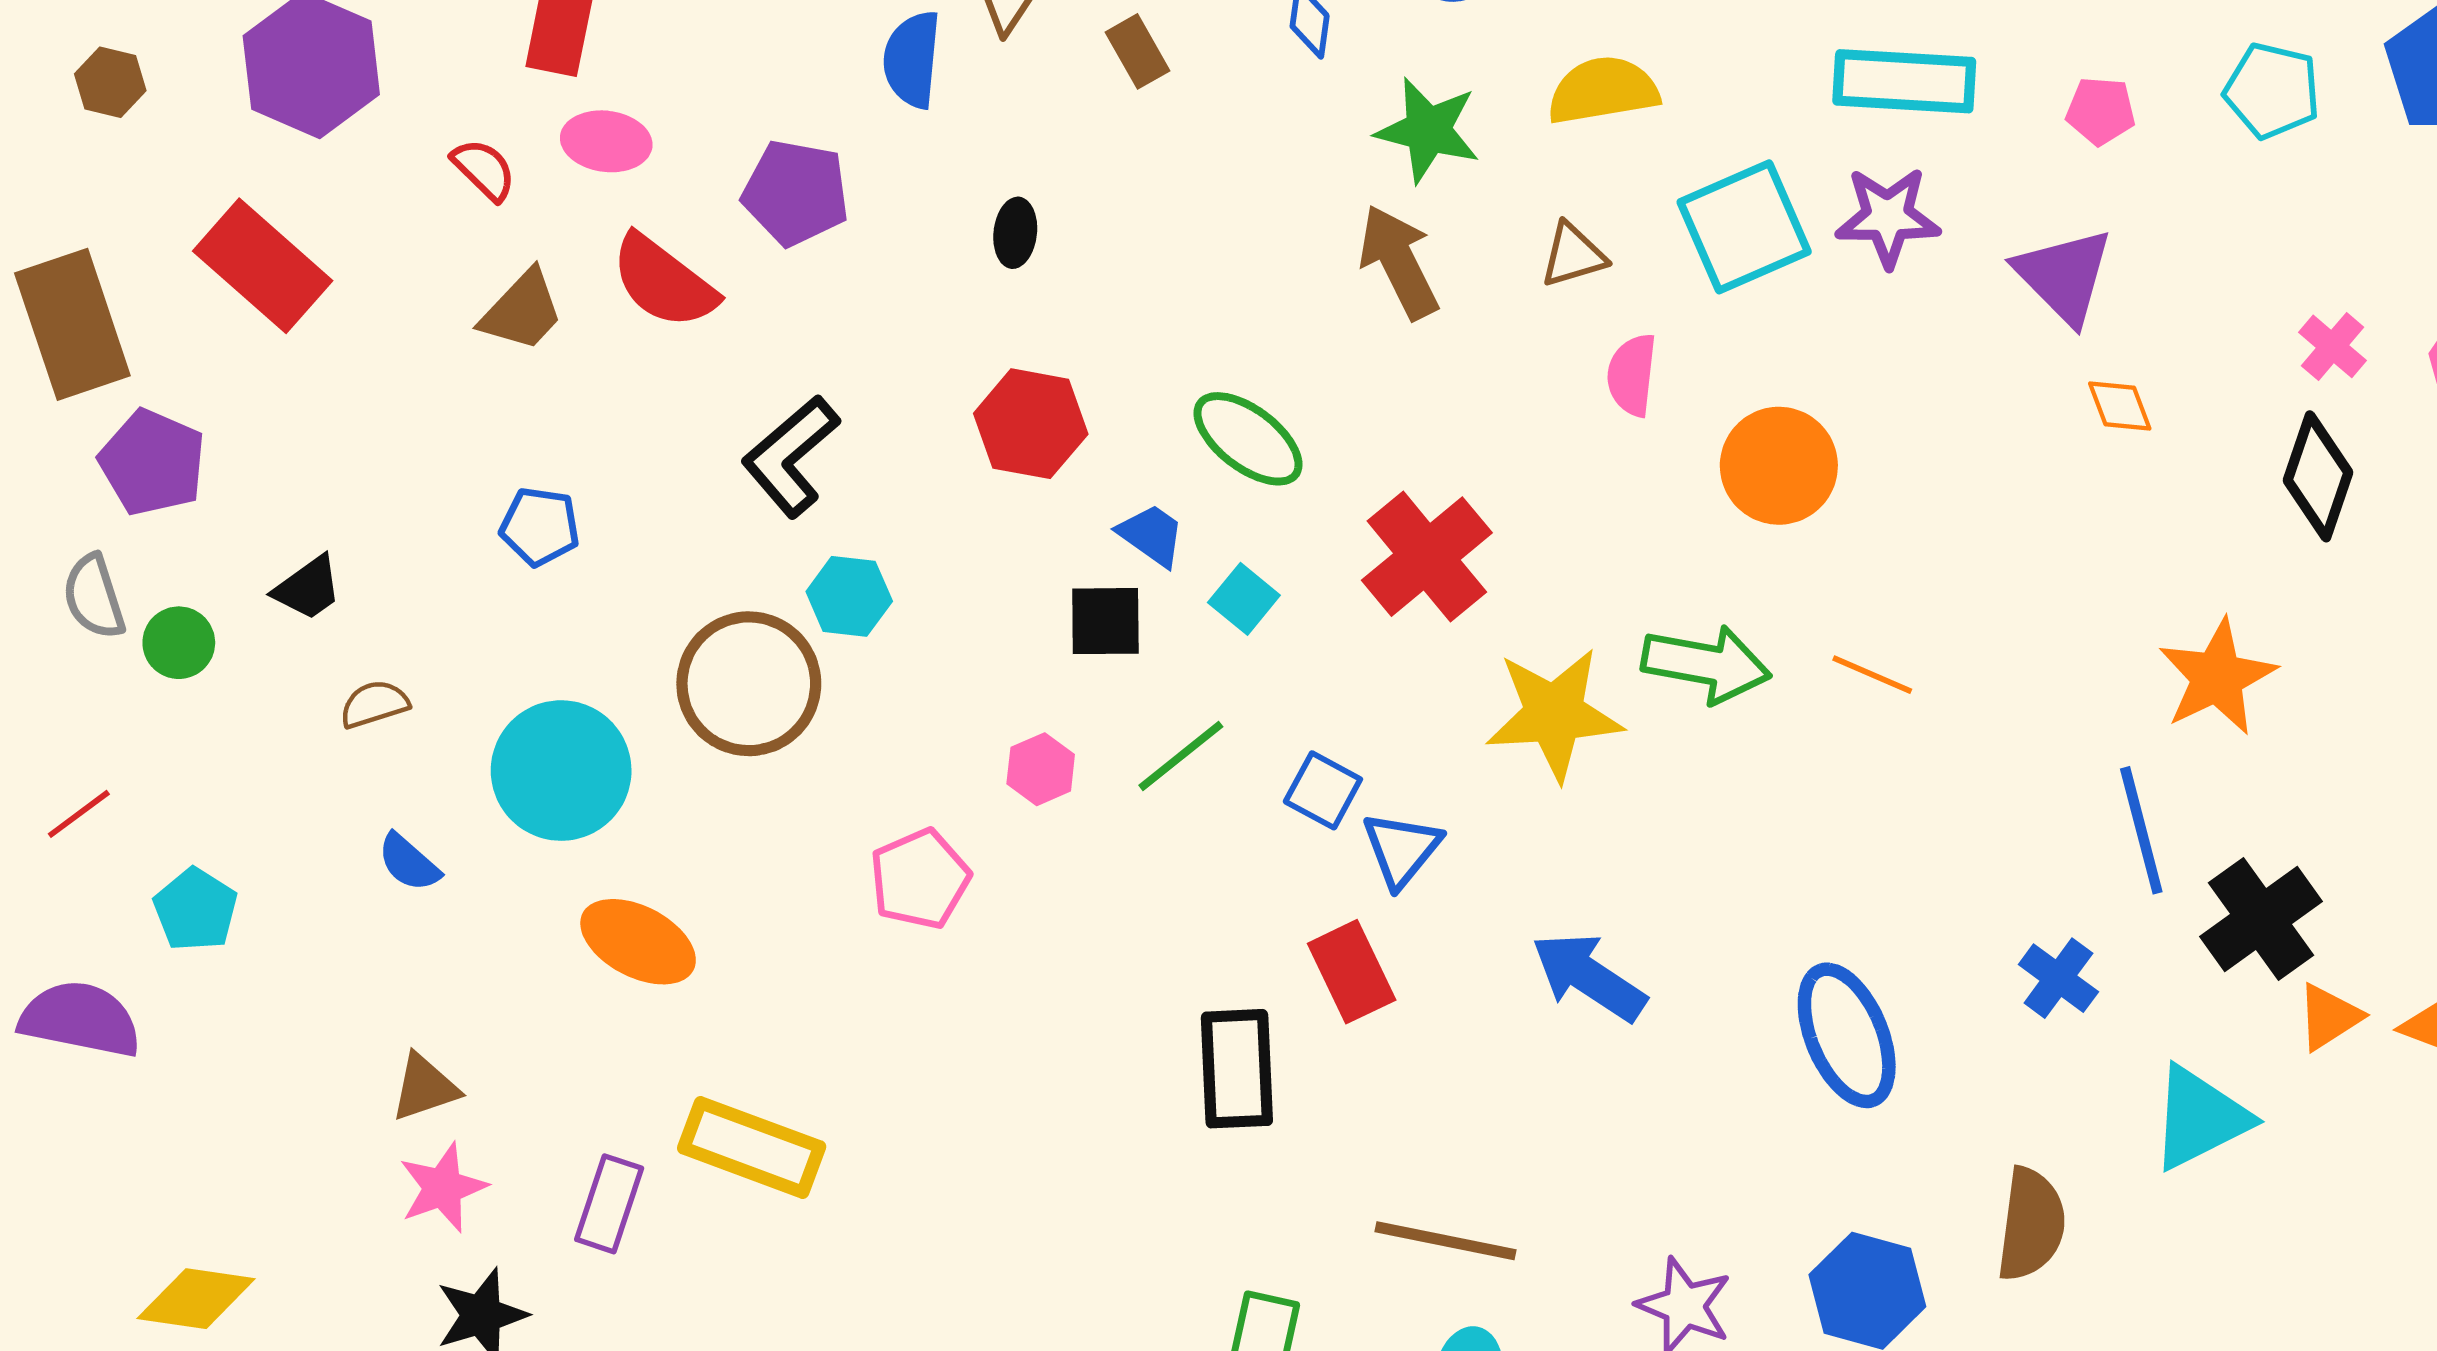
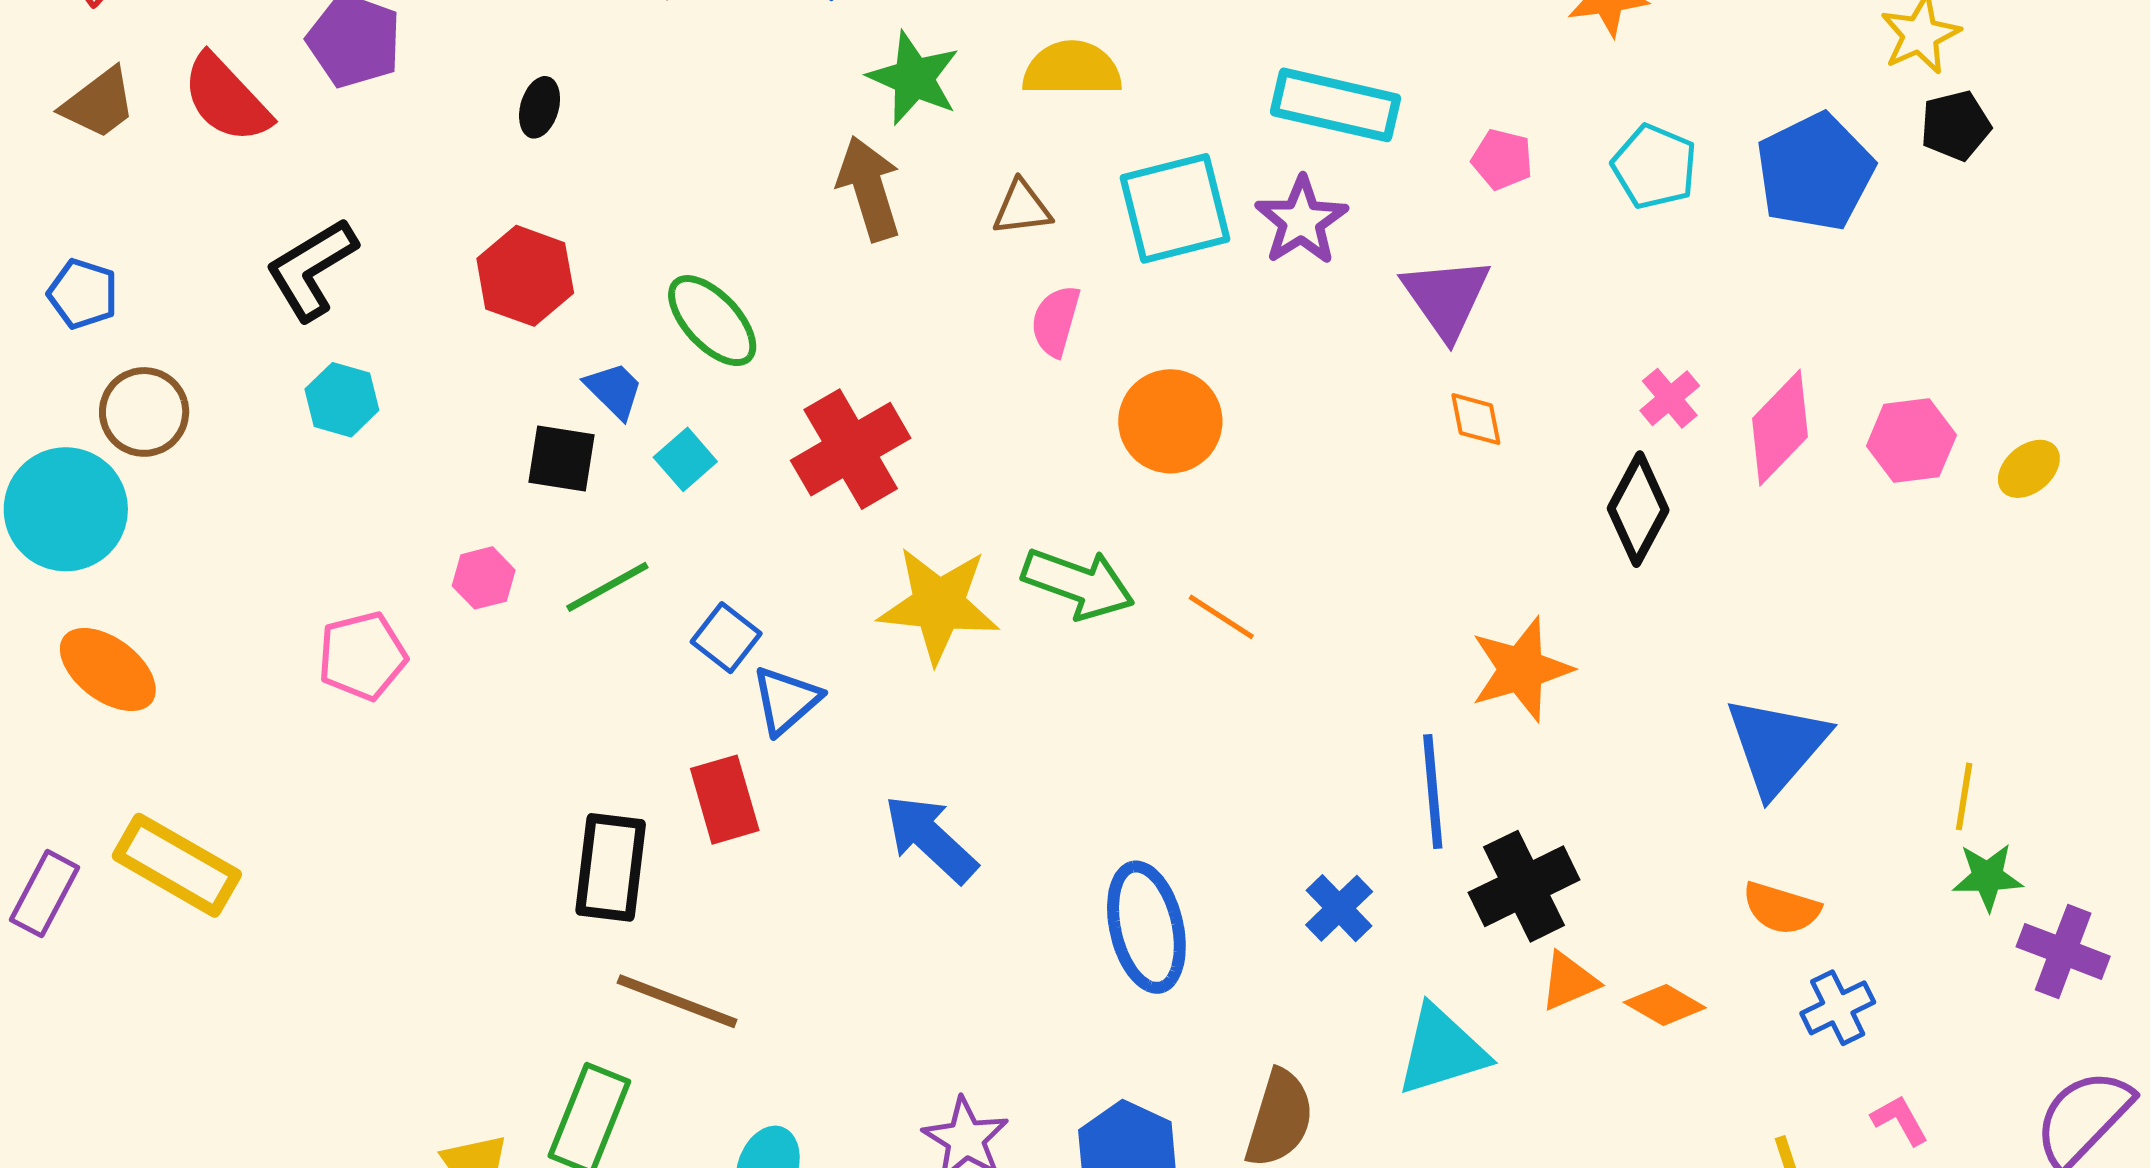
purple star: (1888, 217) -> (1301, 221), turned 30
brown circle: (749, 684) -> (144, 412), moved, size x0.7
brown line: (1445, 1241) -> (677, 1001), moved

